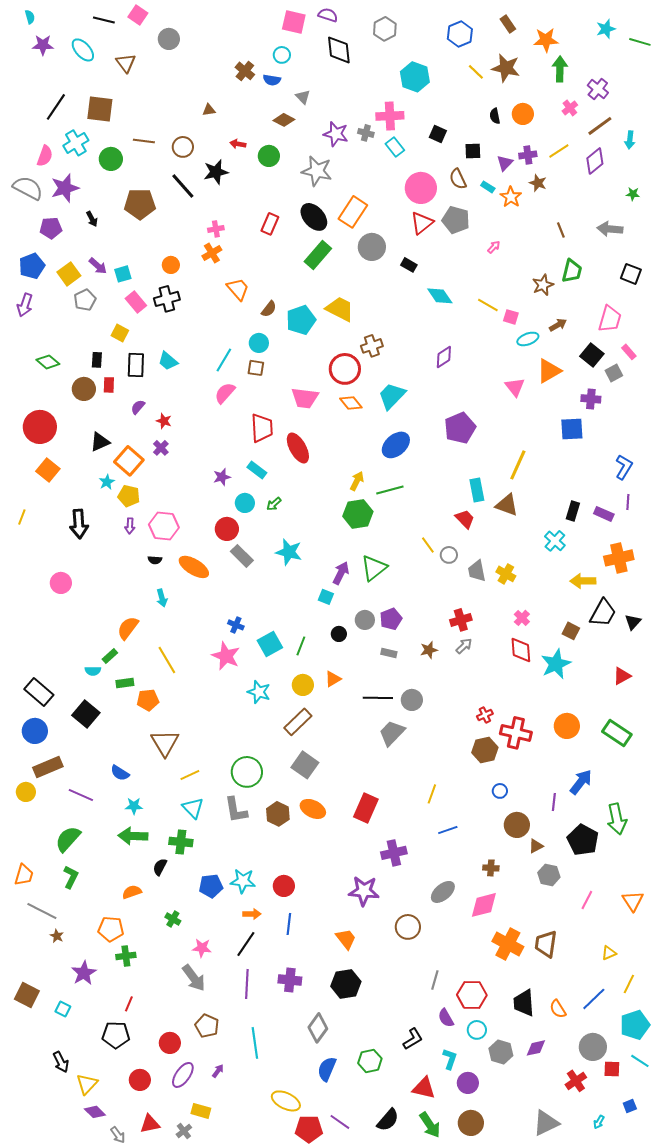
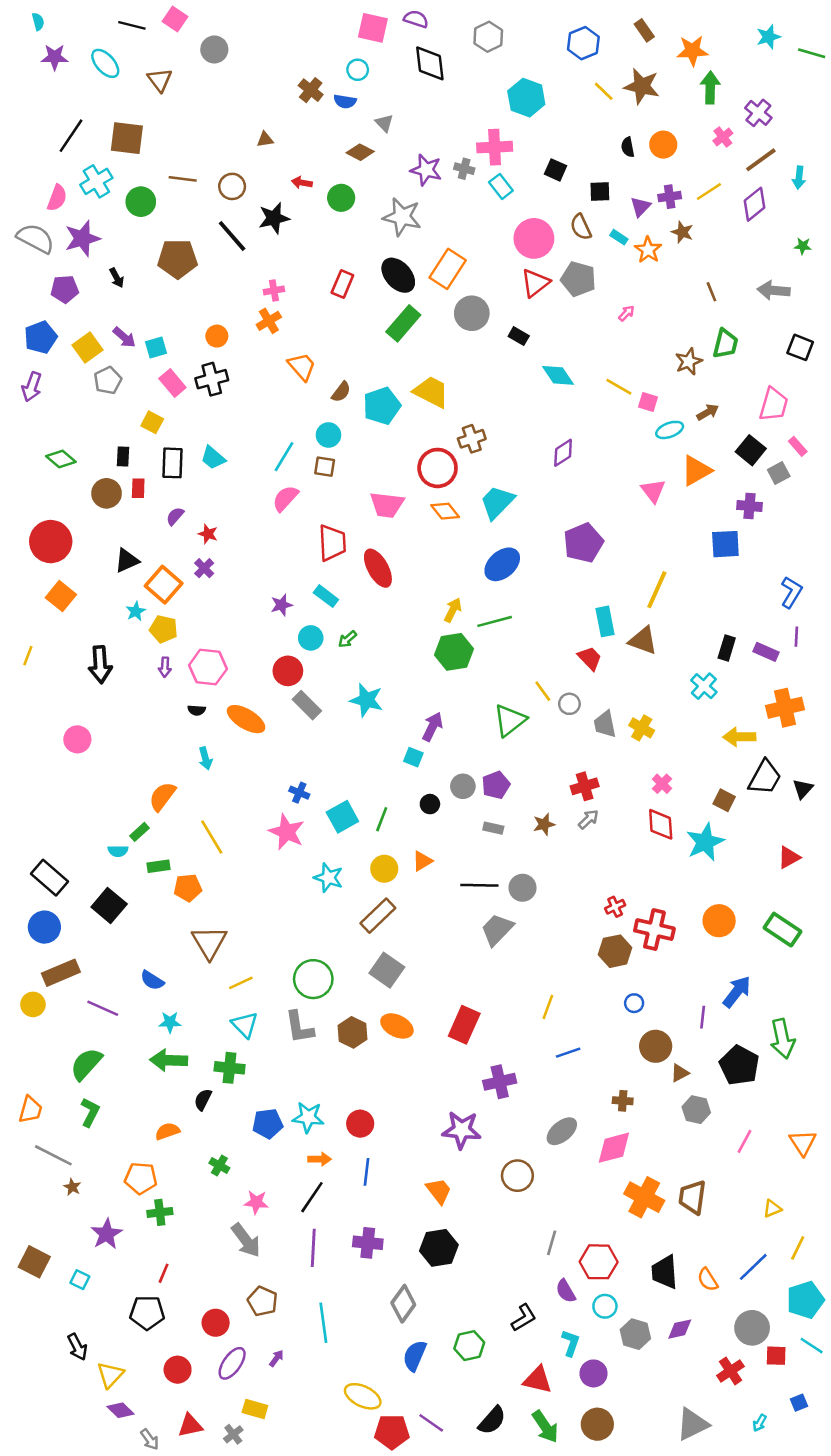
green triangle: (374, 568) -> (510, 720), moved

